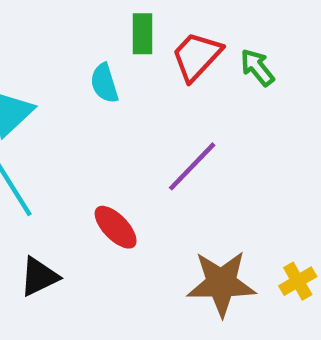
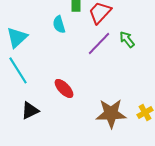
green arrow: (257, 67) -> (127, 39), moved
purple line: (192, 166) -> (99, 43), moved

